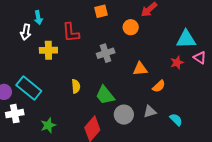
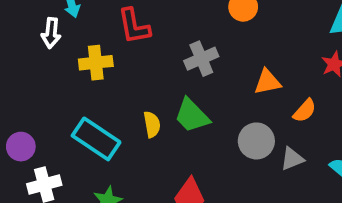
cyan rectangle: (29, 88) -> (96, 139), moved
green trapezoid: (105, 95) -> (192, 116), moved
gray circle: (124, 115) -> (256, 141), moved

